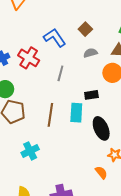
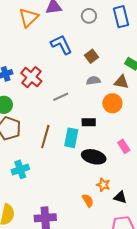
blue L-shape: (55, 38) -> (61, 45), moved
gray line: (60, 73) -> (61, 97), turned 42
black ellipse: (101, 128) -> (94, 157), turned -60

